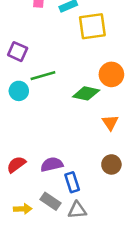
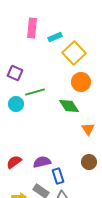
yellow square: (92, 26) -> (74, 53), turned -35
orange circle: (111, 74) -> (81, 82), moved
green diamond: (86, 93) -> (69, 106), turned 45

